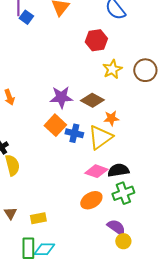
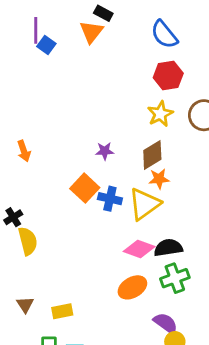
red hexagon: (96, 40) -> (168, 75), moved
purple star: (61, 97) -> (105, 151), moved, size x0.6
brown diamond: (92, 100) -> (152, 155), moved, turned -60

